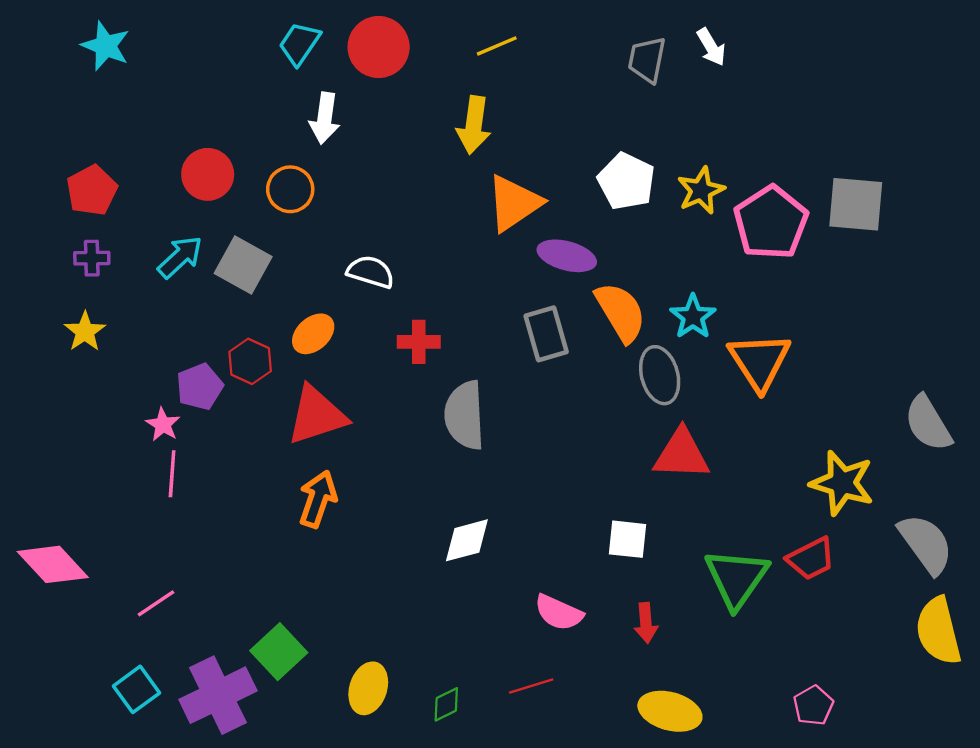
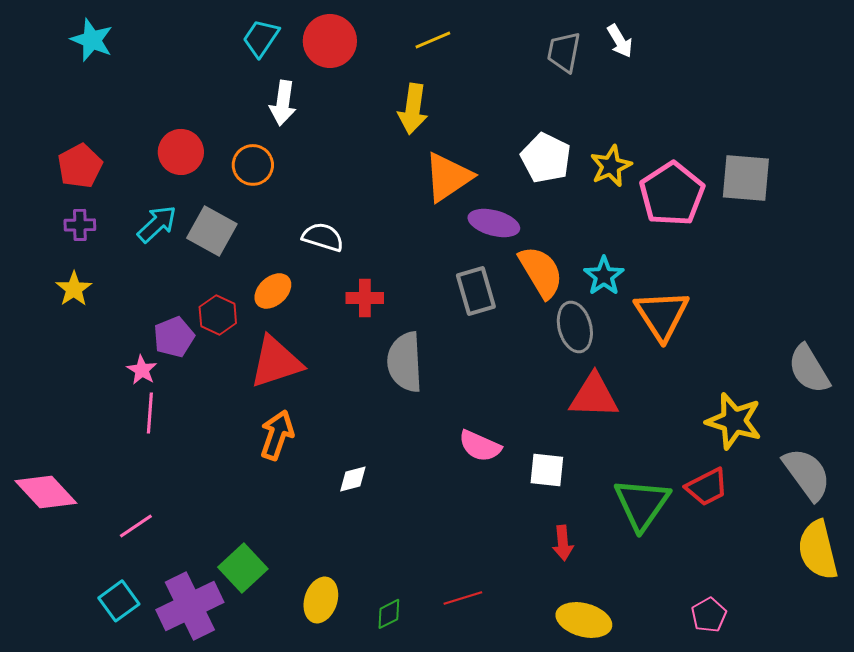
white diamond: (467, 540) -> (353, 479), moved, size x0.7
pink semicircle: (559, 613) -> (480, 446), moved

